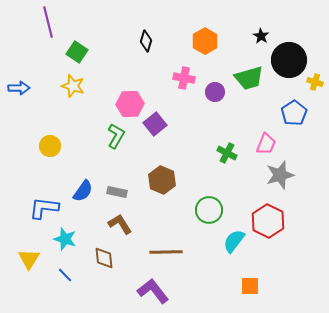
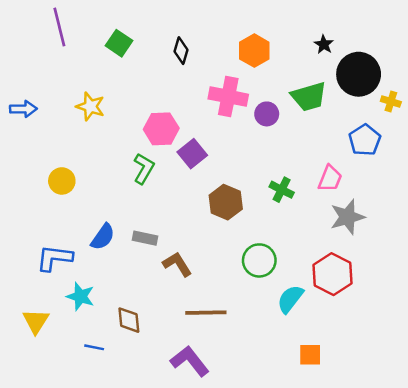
green square: (77, 52) -> (119, 43), moved
pink cross: (184, 78) -> (228, 97), size x1.4
brown hexagon: (162, 180) -> (226, 202), moved
brown L-shape: (120, 224) -> (177, 264), moved
blue line: (65, 275) -> (94, 347), moved, turned -35

